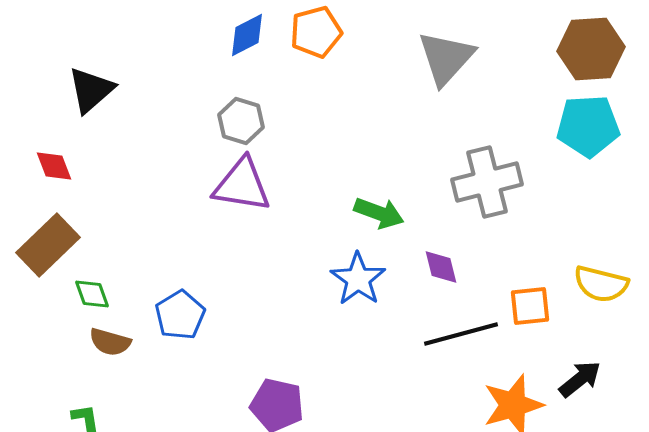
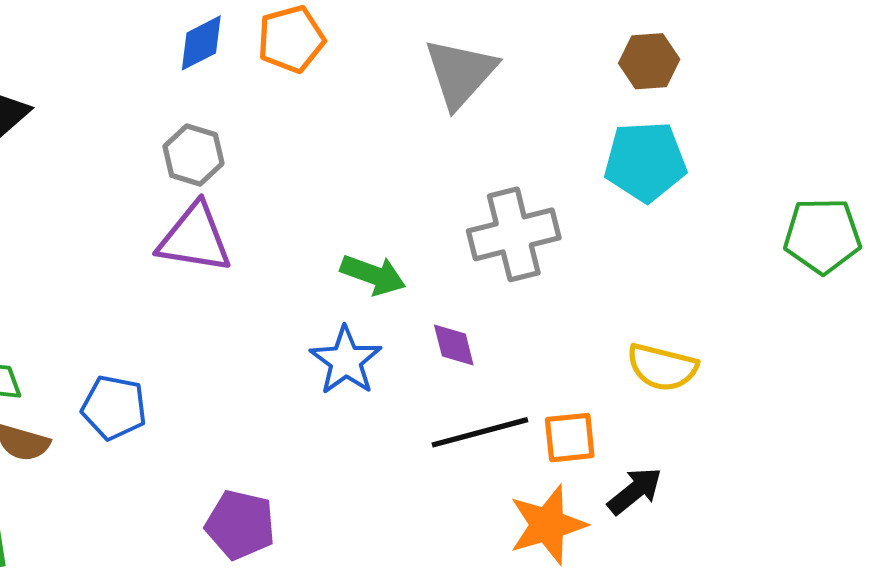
brown hexagon: (591, 49) -> (649, 61), size x0.7
orange square: (530, 306) -> (570, 438), moved
blue pentagon: (180, 315) -> (114, 408), turned -30

